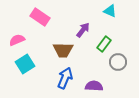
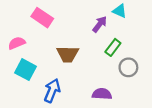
purple arrow: (83, 30) -> (100, 24), moved
cyan square: (25, 64) -> (26, 70), turned -30
blue arrow: (65, 78) -> (52, 91), moved

